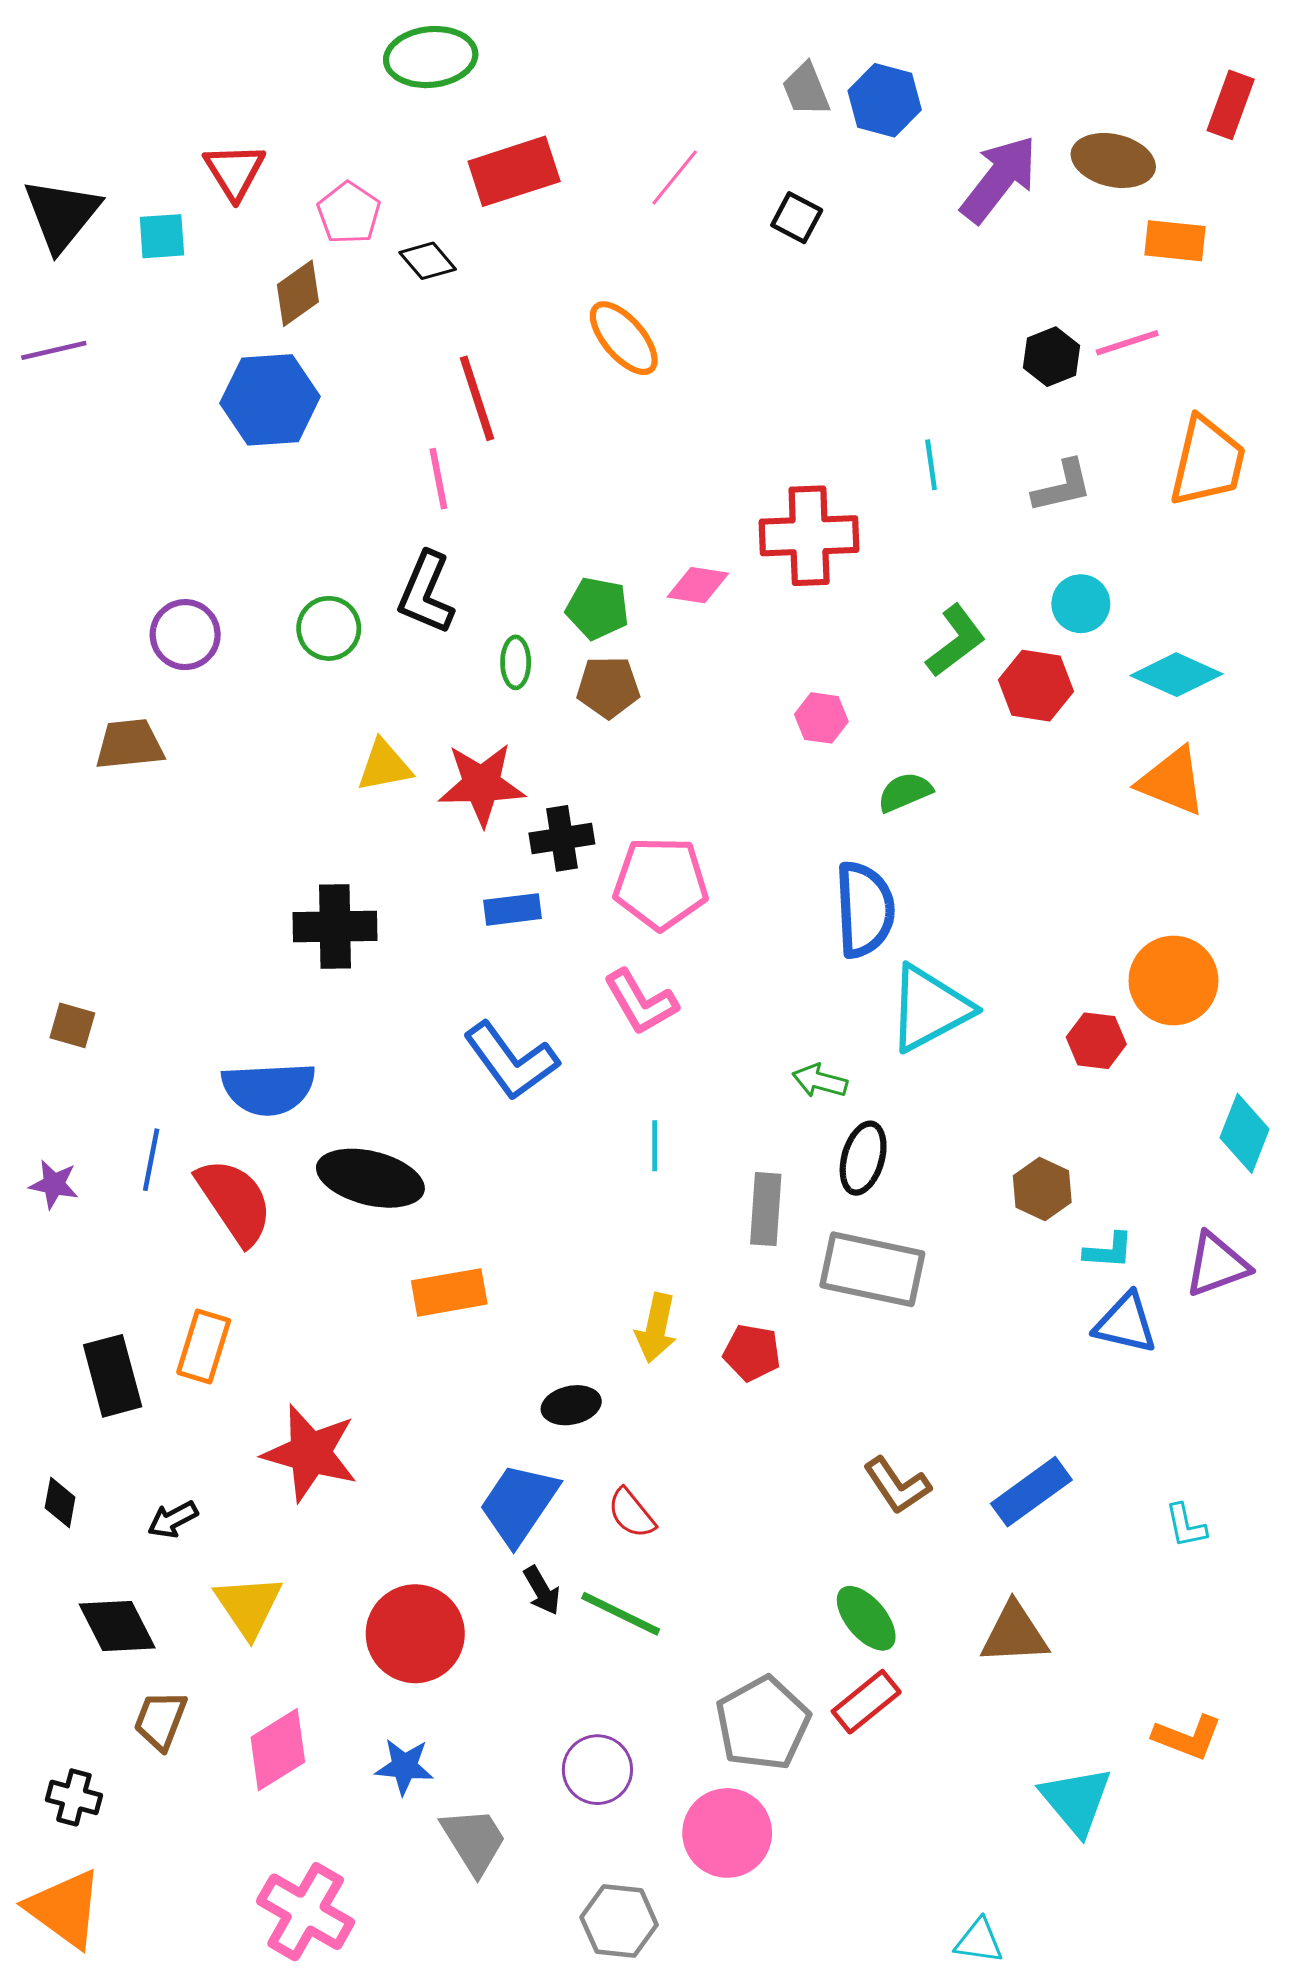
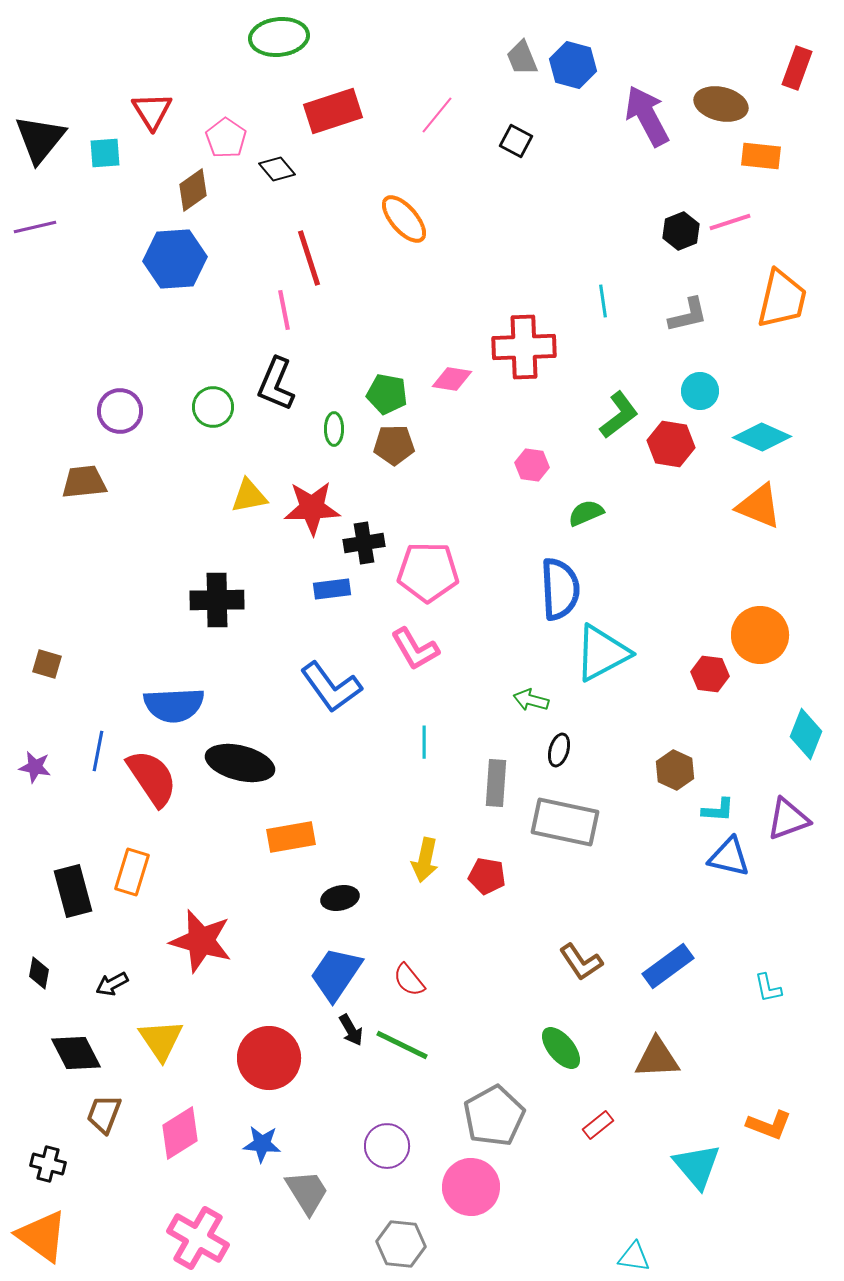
purple arrow: (999, 179) -> (647, 116), turned -66
black ellipse: (863, 1158) -> (559, 750), size x0.7
black ellipse: (571, 1405) -> (340, 898), moved
red rectangle: (866, 1702) -> (598, 1125), moved, size x0.7

